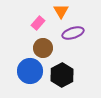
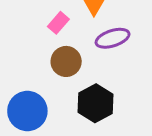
blue circle: (30, 71) -> (27, 111), moved

